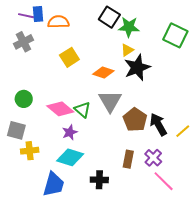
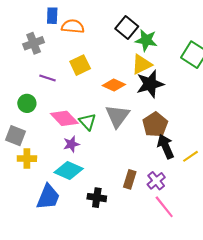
purple line: (26, 16) -> (47, 78), moved
yellow triangle: (127, 50) -> (142, 64), size x1.5
brown pentagon: (135, 120) -> (155, 125), moved

